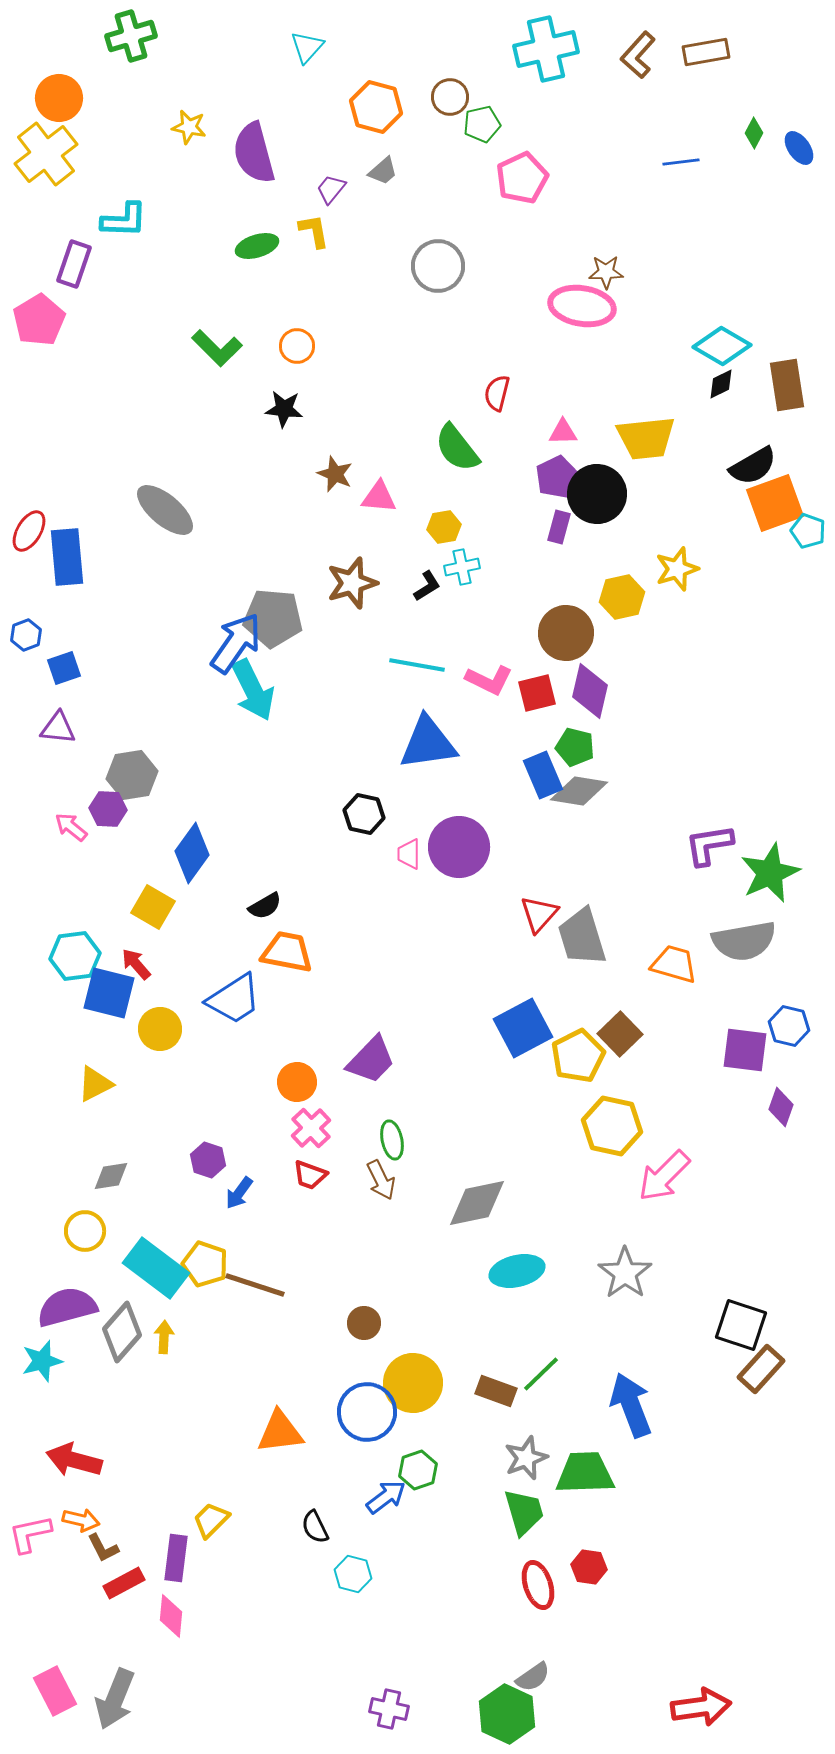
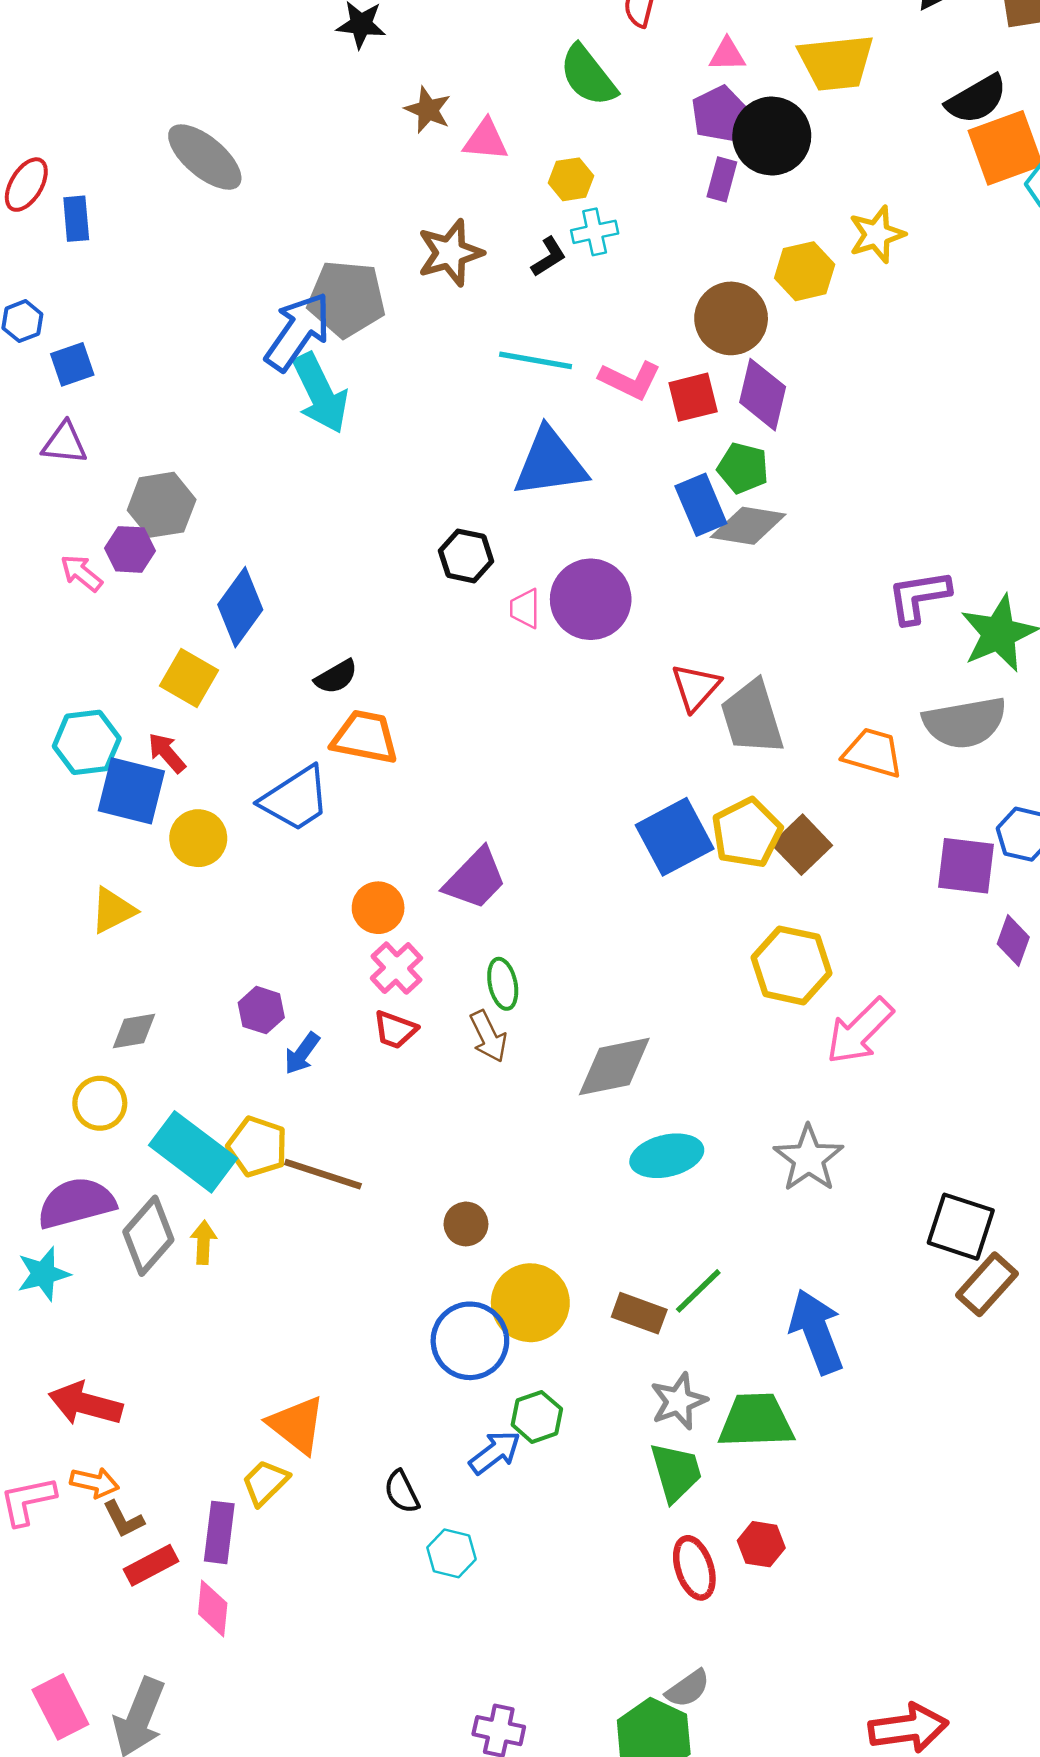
blue rectangle: (67, 557) -> (76, 219), size x0.6
yellow pentagon: (578, 1056) -> (747, 833), moved
orange triangle: (280, 1432) -> (297, 1425), moved, turned 45

